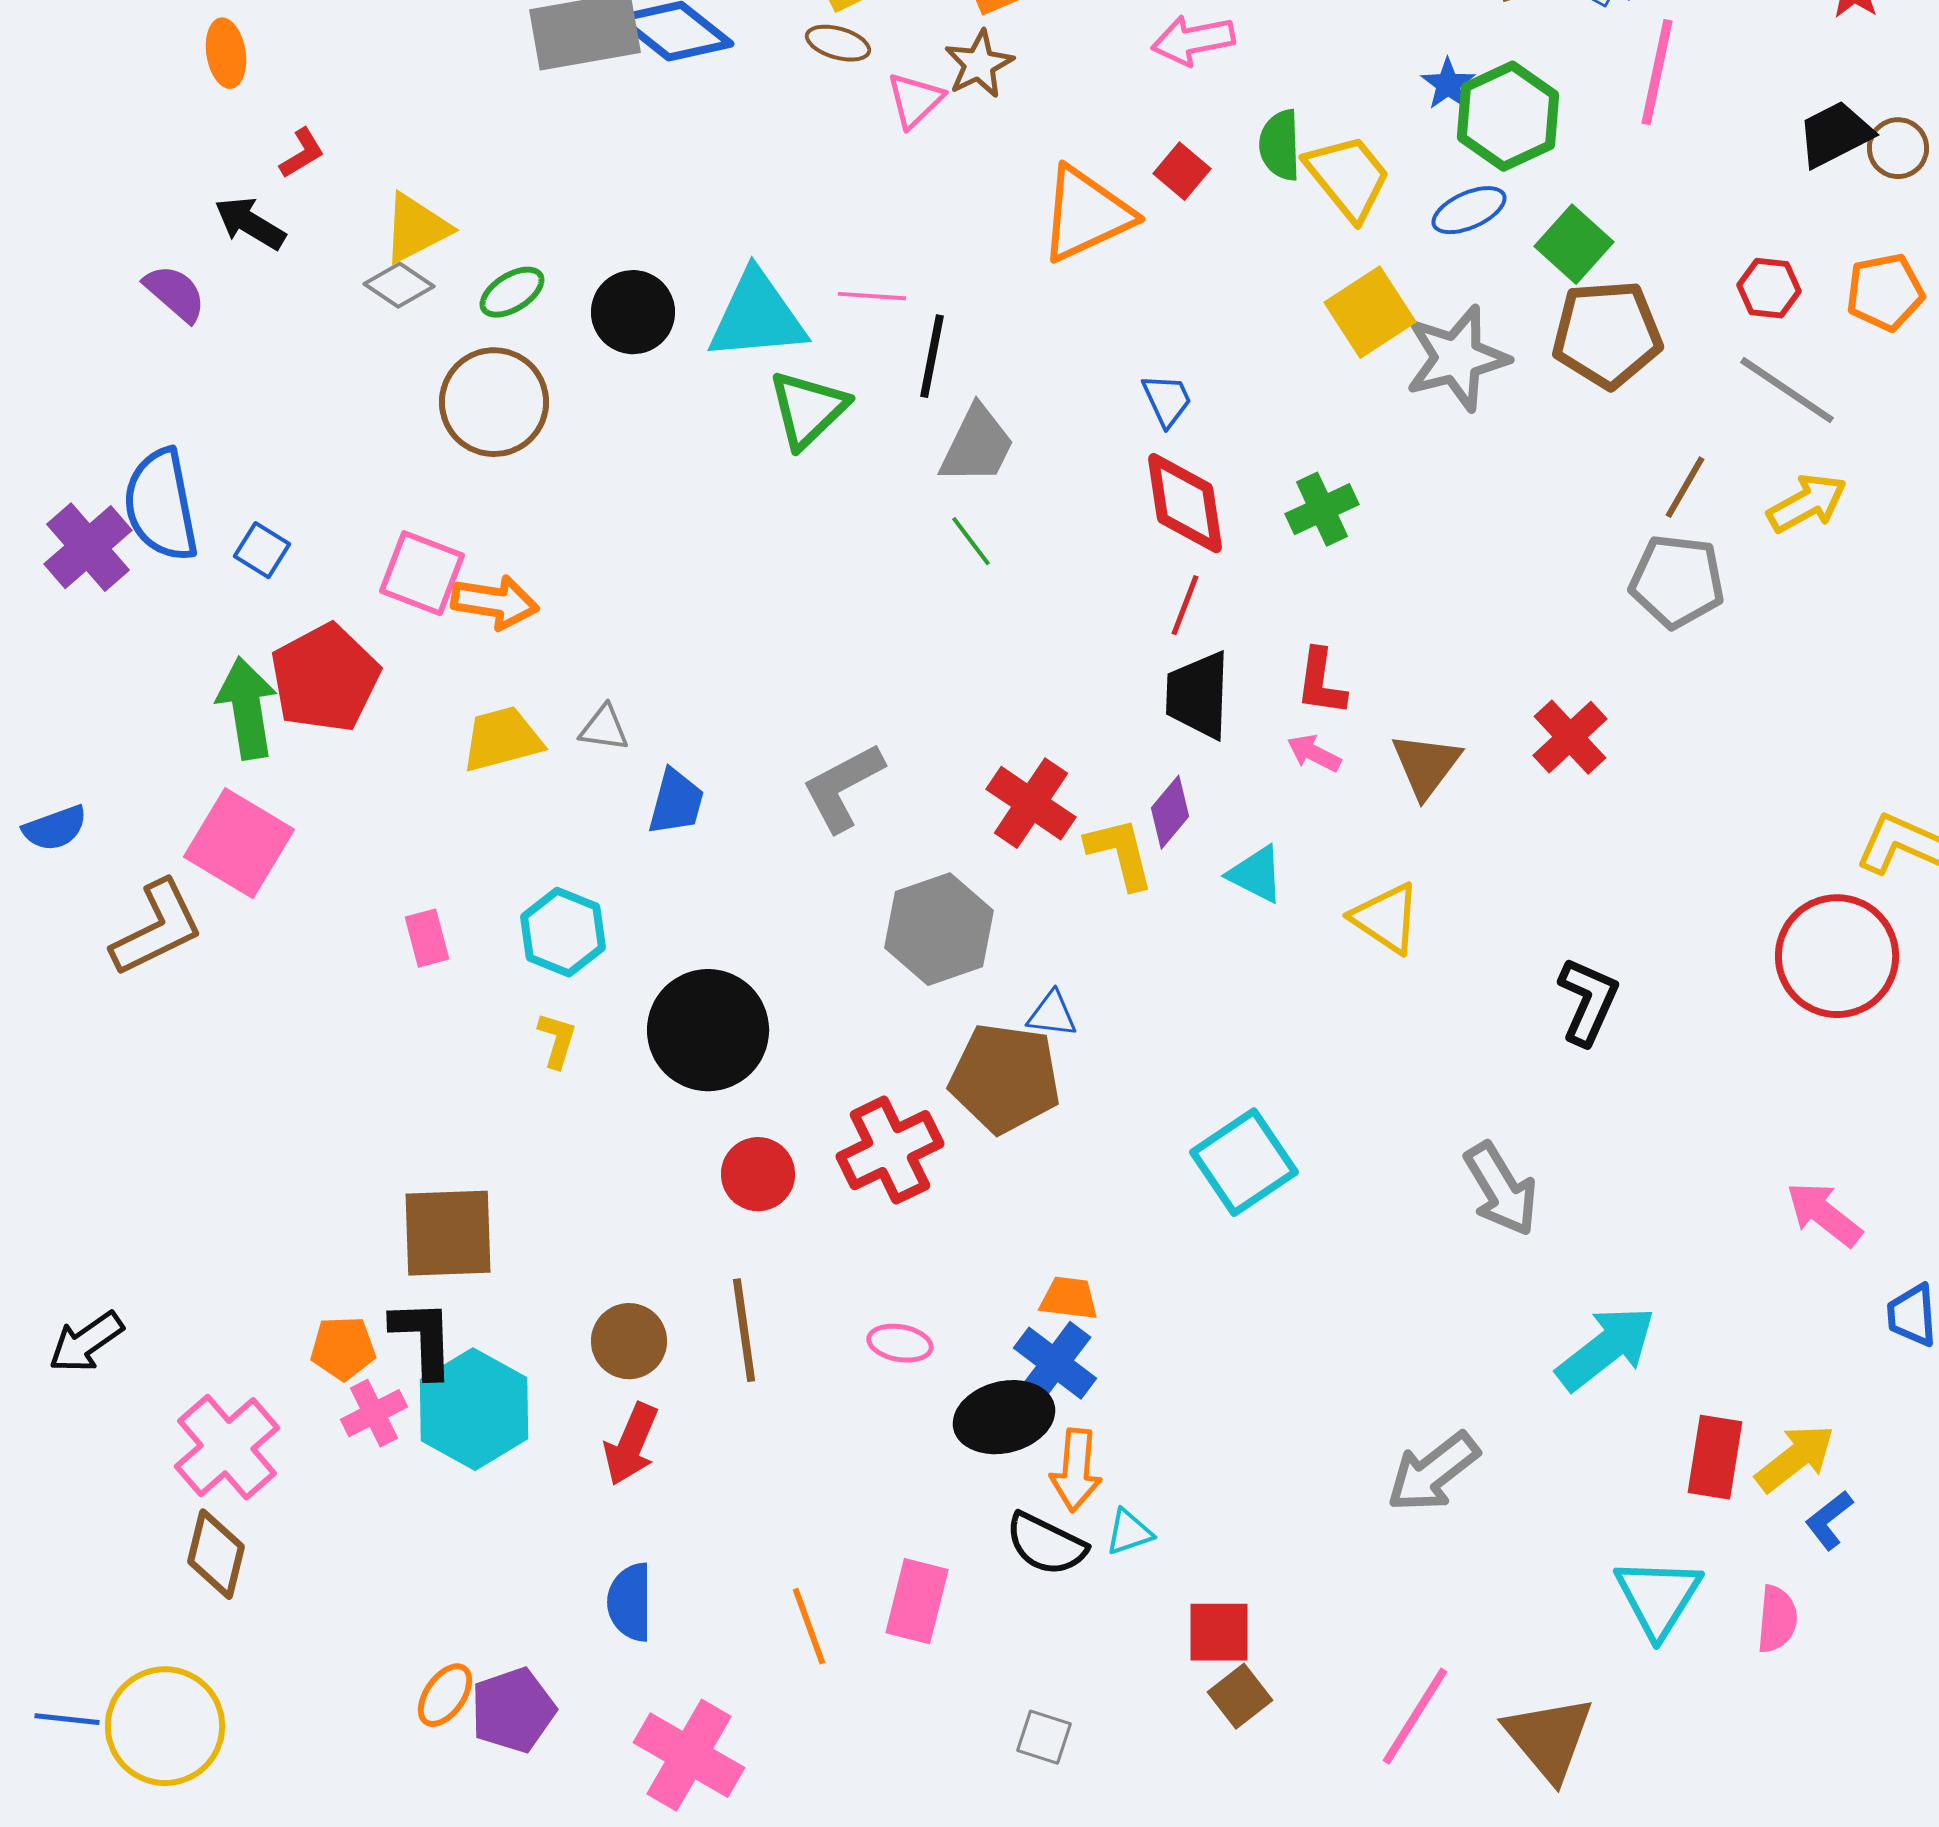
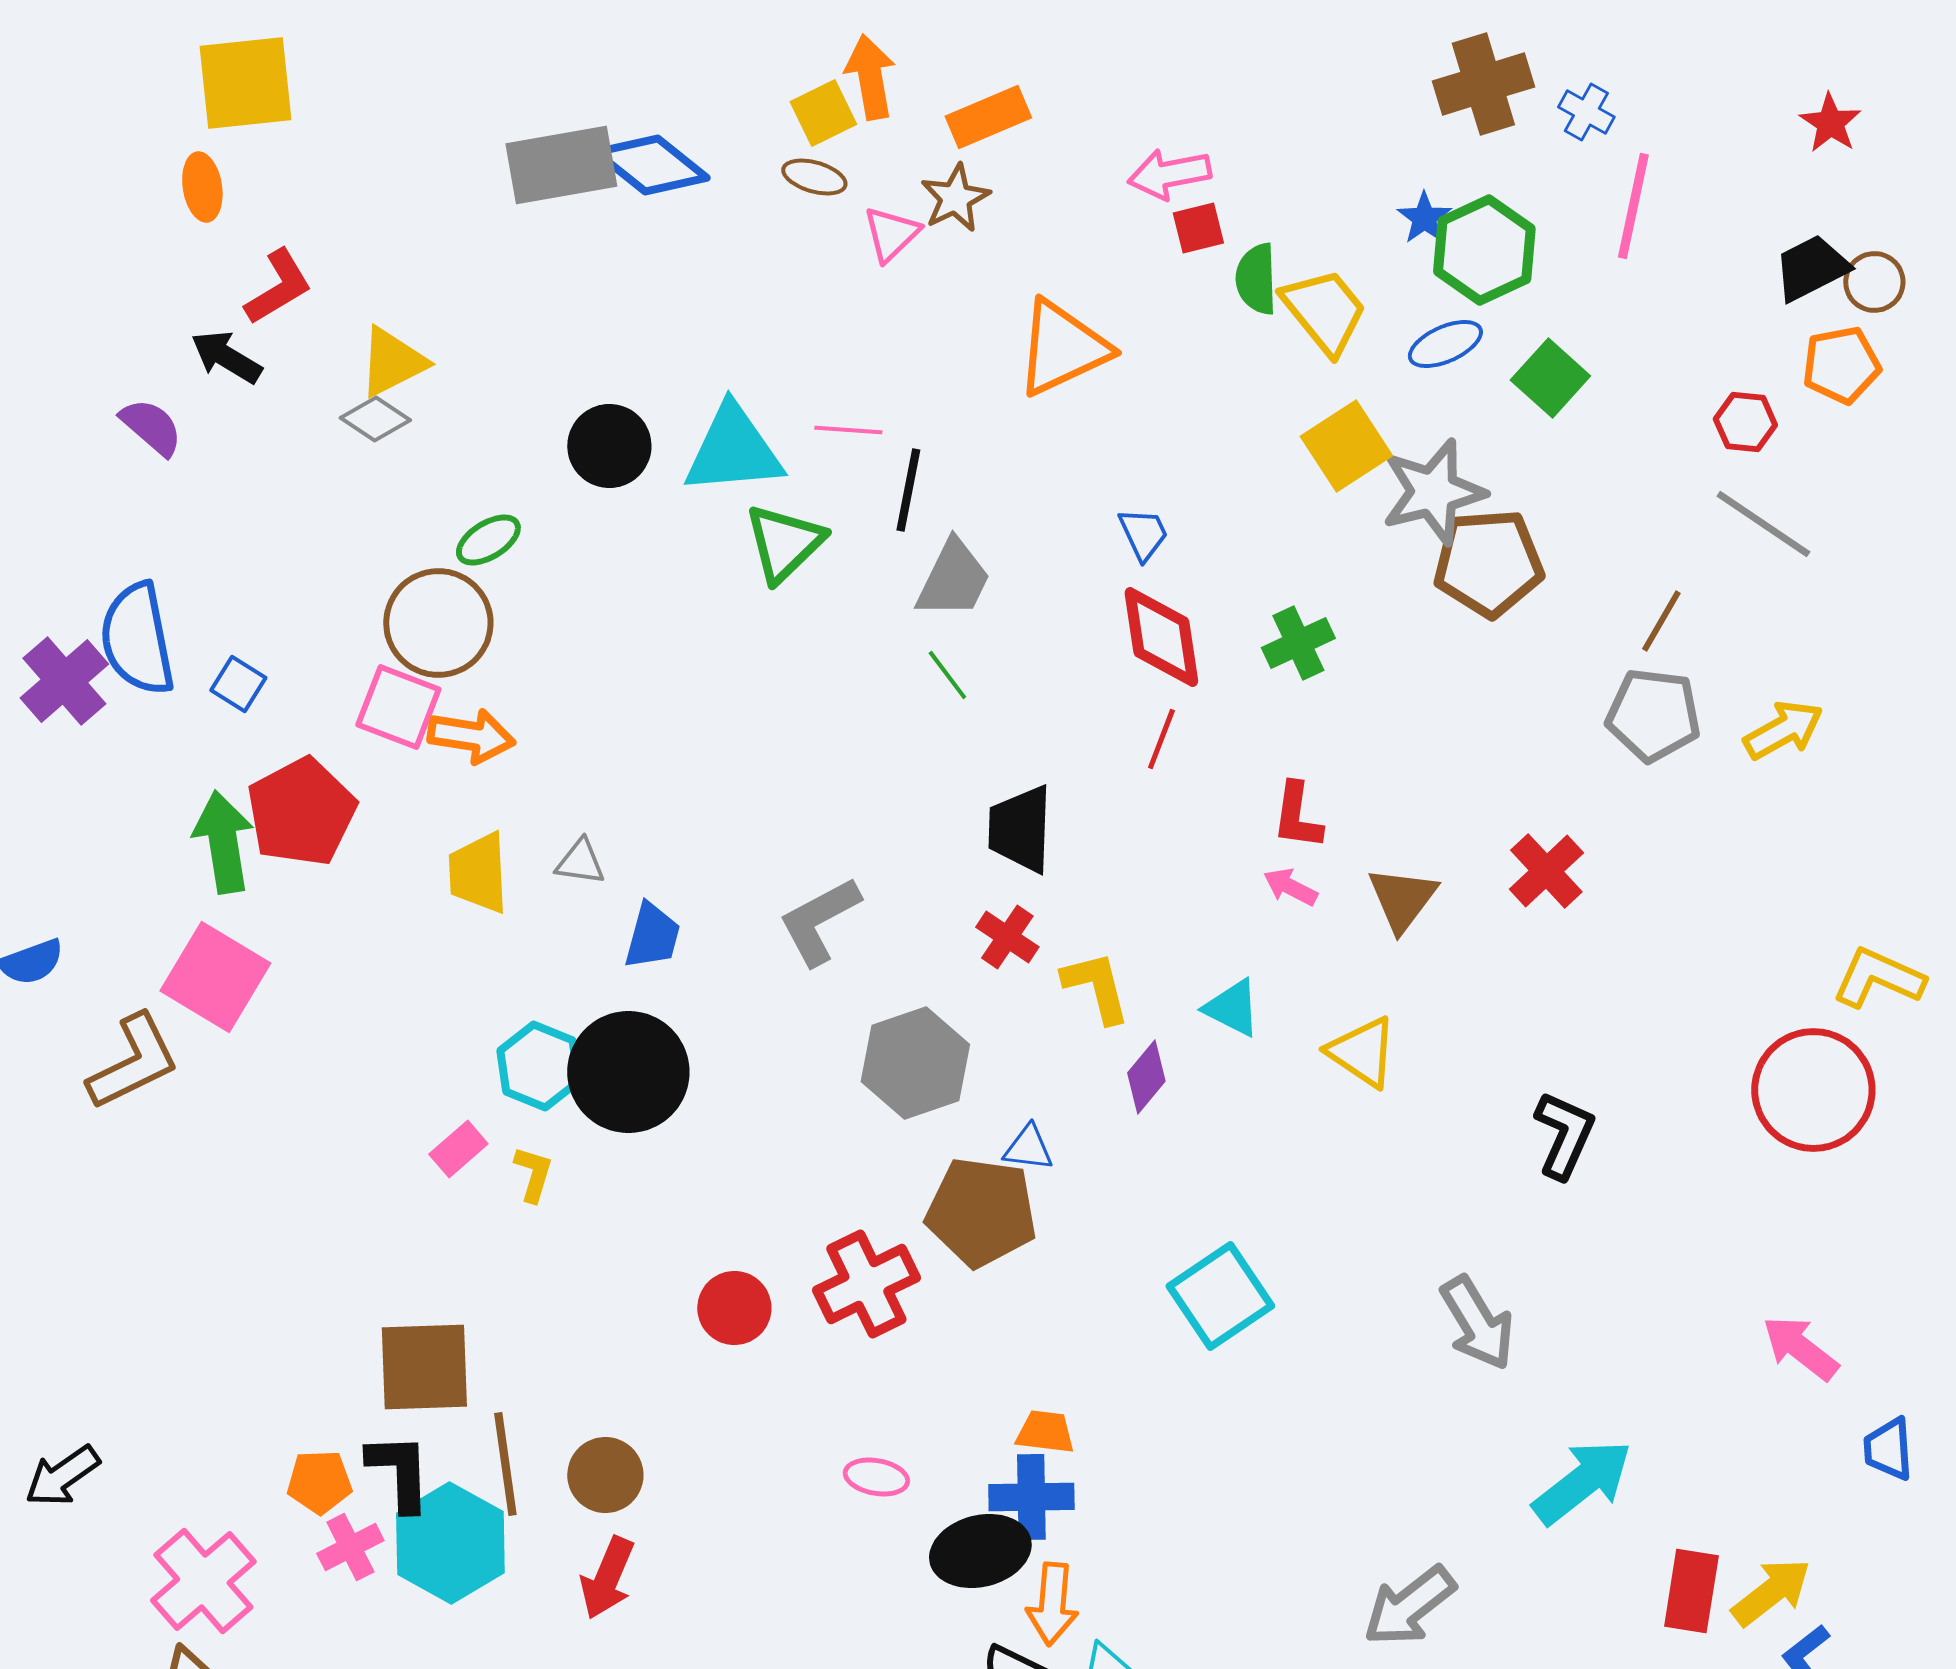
red L-shape: (302, 153) -> (278, 287), size x1.5
red square: (1182, 171) -> (1198, 228), moved, turned 36
green ellipse: (512, 292) -> (488, 540), moved
orange pentagon: (1885, 292) -> (1841, 365), moved
brown pentagon: (1607, 334) -> (1488, 563), moved
brown circle: (494, 402) -> (438, 623), moved
yellow arrow: (1807, 503) -> (1783, 730), moved
black trapezoid: (1198, 695) -> (1020, 829), moved
yellow trapezoid: (502, 739) -> (478, 873), turned -78
red cross: (1031, 803) -> (1007, 937), size x0.7
purple diamond: (1170, 812) -> (1146, 1077), moved
pink rectangle: (427, 938) -> (458, 1149), moved, turned 64
black circle: (708, 1030) -> (628, 1072), moved
brown line: (744, 1330) -> (505, 1464), moved
blue cross: (1055, 1363) -> (1031, 1497), turned -38

